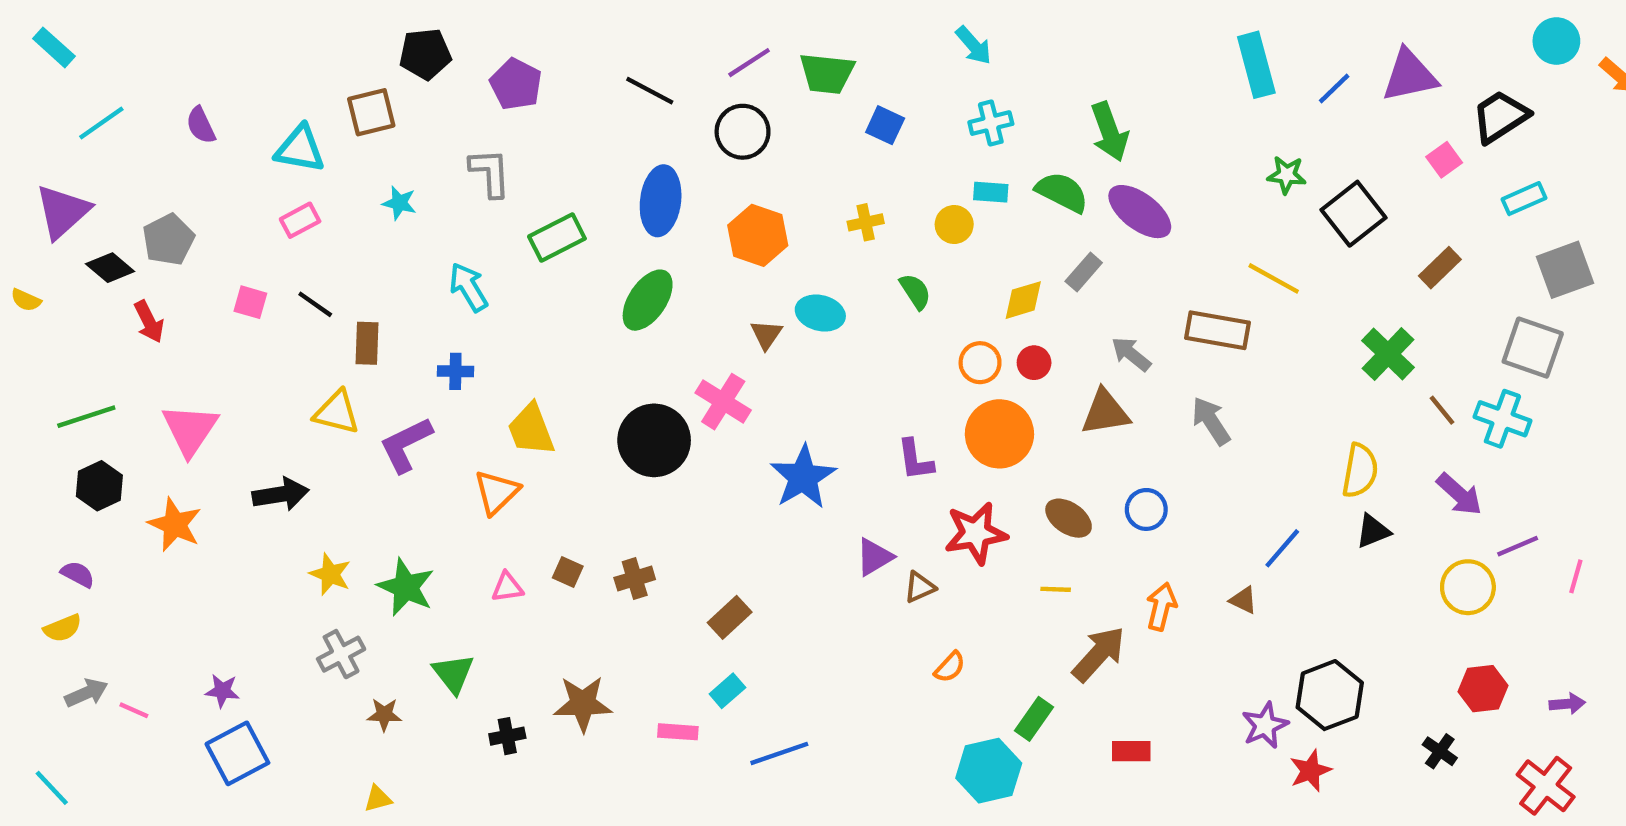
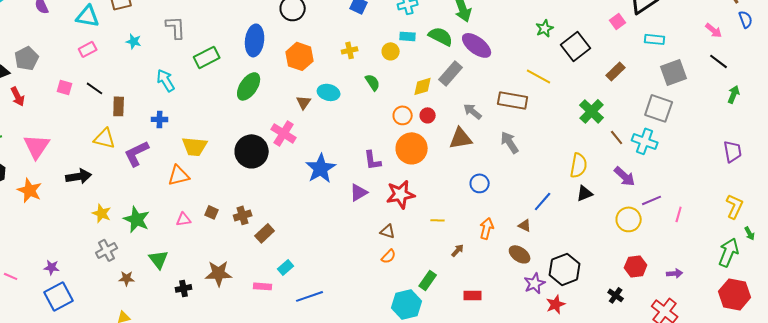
green star: (1287, 175) -> (545, 28), turned -30
cyan rectangle: (1524, 199) -> (655, 39), turned 30
gray rectangle: (1084, 272) -> (451, 73), size x1.4
yellow trapezoid: (531, 430) -> (195, 146), turned -64
orange triangle: (496, 492) -> (179, 175), turned 30
brown ellipse: (1069, 518) -> (520, 254), moved
purple triangle: (874, 557) -> (359, 192), moved
brown triangle: (920, 587) -> (388, 231), moved, turned 42
brown rectangle: (730, 617) -> (265, 233), moved
brown arrow: (1099, 654) -> (458, 250), size x0.5

